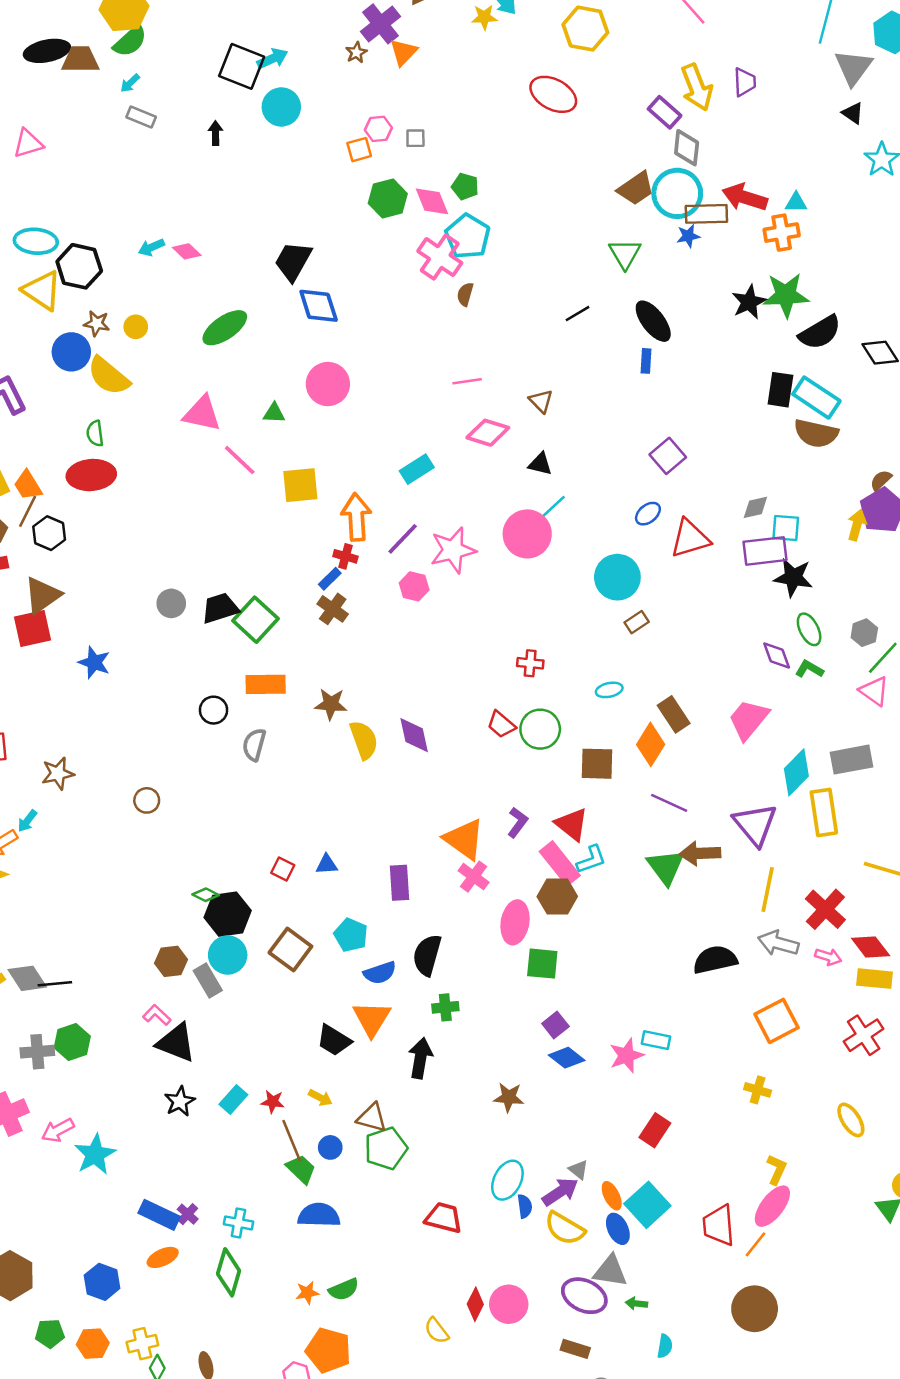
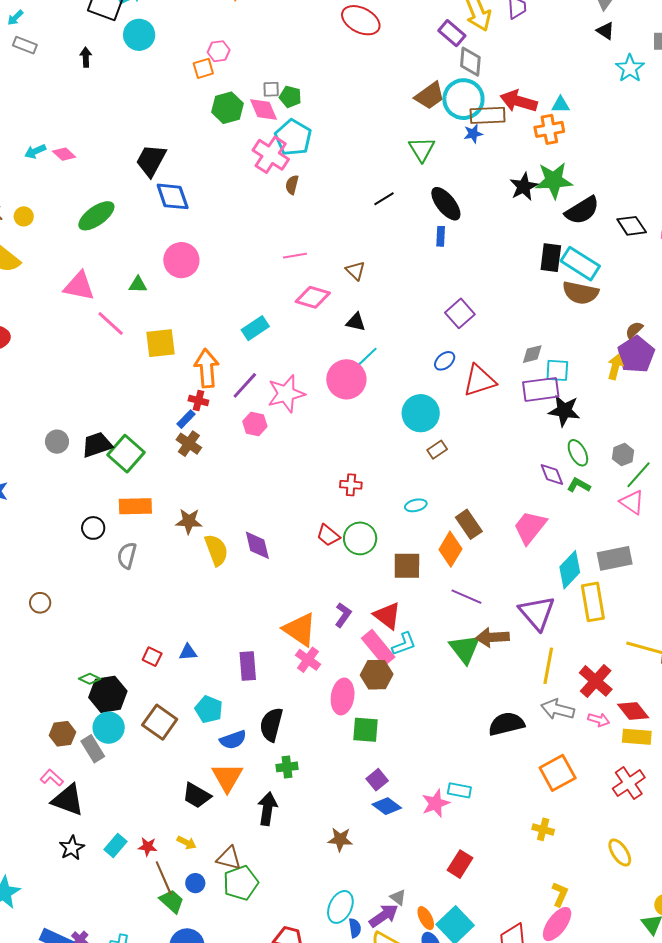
gray square: (415, 138) -> (271, 89), moved

